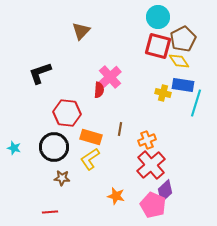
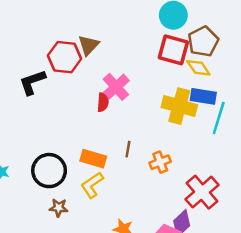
brown triangle: (81, 31) -> (88, 45), moved
yellow cross: (163, 93) -> (179, 106), size x1.8
red hexagon: (67, 113) -> (65, 57), moved
red cross: (151, 165) -> (202, 192), moved

